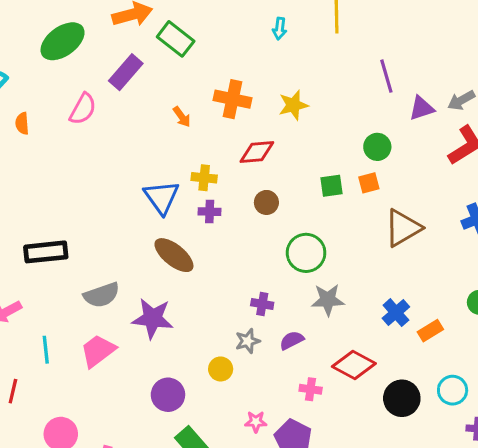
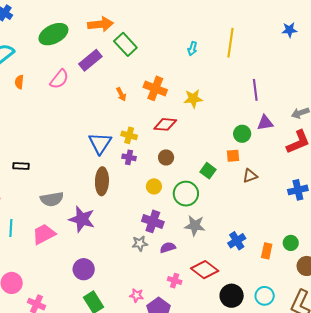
purple triangle: (422, 108) -> (265, 123), moved
green square: (332, 186) -> (208, 171), moved, turned 35
brown triangle: (403, 228) -> (250, 176), moved, size x0.6
black rectangle: (46, 252) -> (21, 166), size x0.6
brown ellipse: (174, 255) -> (102, 181), turned 44
purple cross: (262, 304) -> (153, 221), size x1.5
orange rectangle: (430, 331) -> (267, 251), moved, turned -56
yellow circle: (221, 369) -> (154, 186), moved

